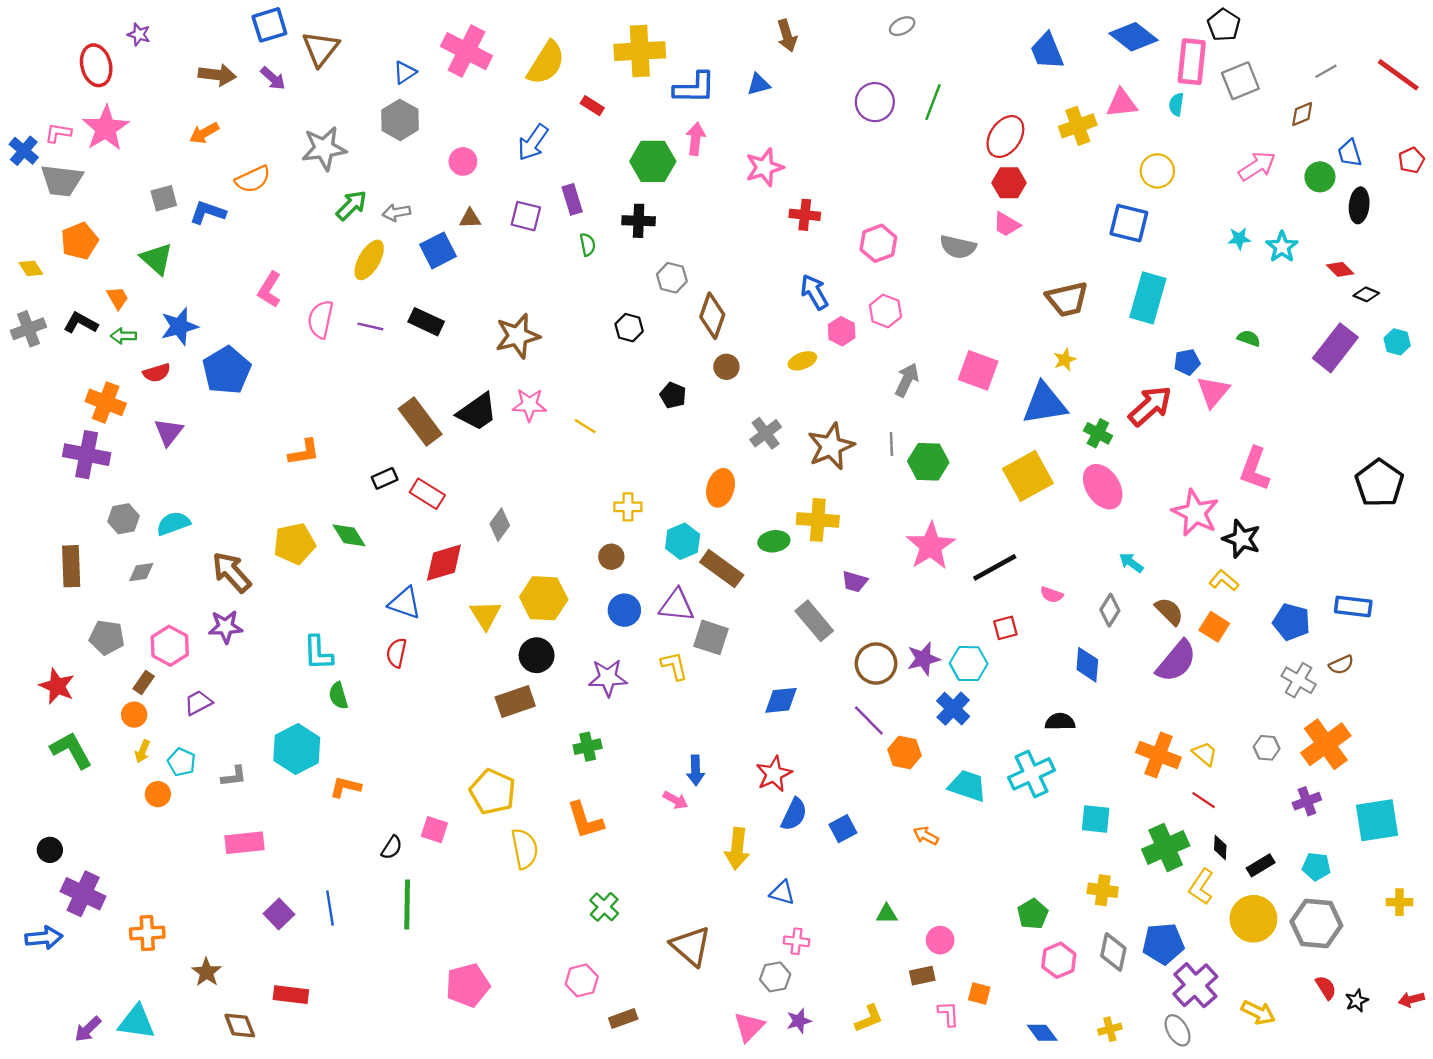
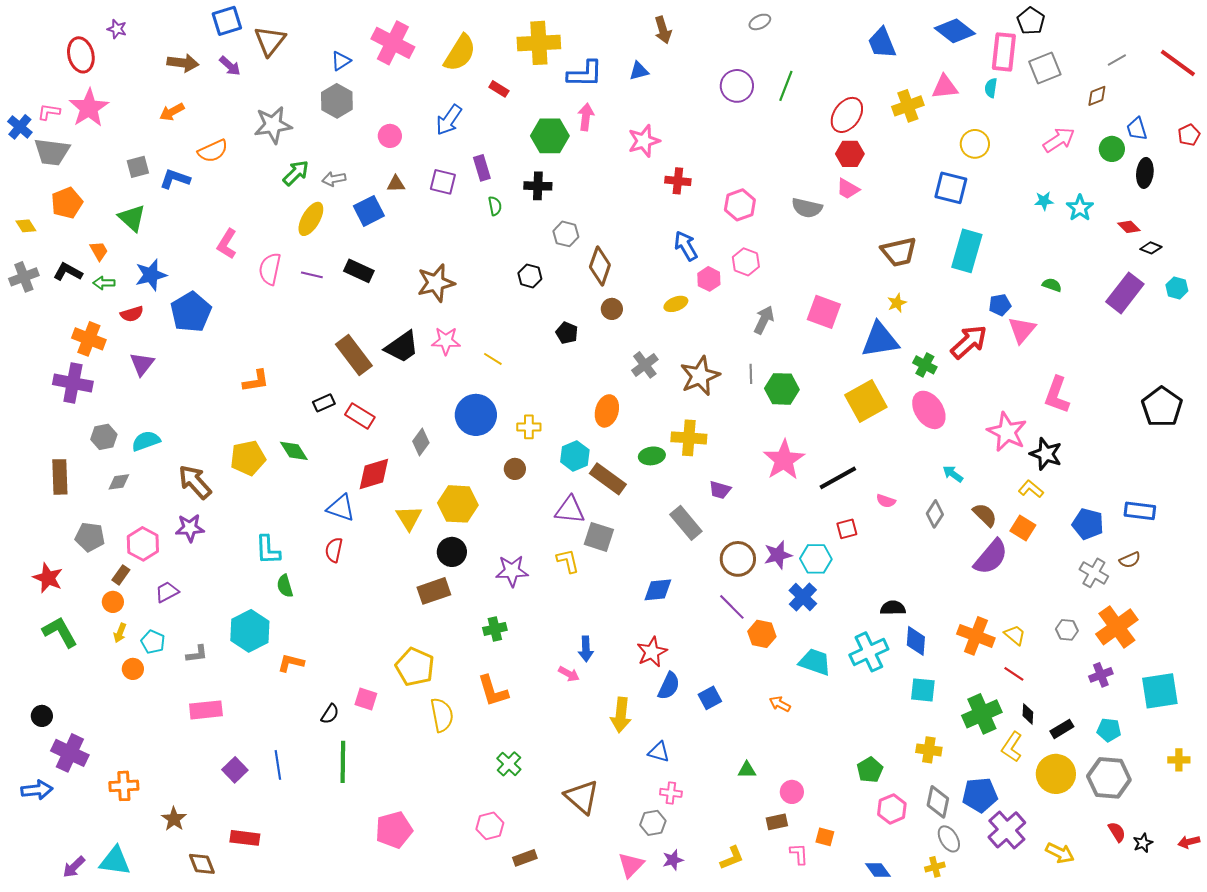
blue circle: (624, 610) -> (476, 415), moved, size x1.5
blue diamond: (1087, 665) -> (916, 641), moved
gray ellipse: (1178, 1030) -> (949, 839), moved

